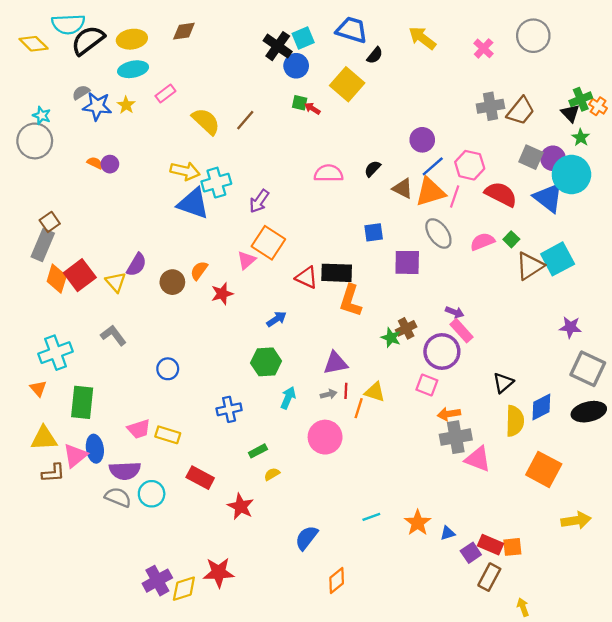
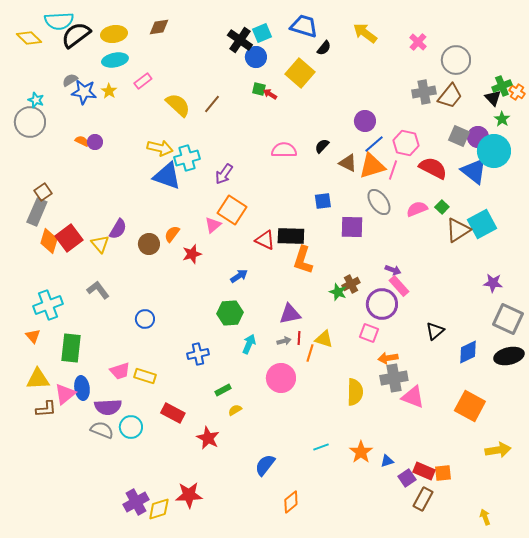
gray circle: (533, 36) -> (456, 60), moved
yellow semicircle: (515, 421) -> (355, 392), moved
yellow arrow: (523, 607) -> (485, 517), moved

